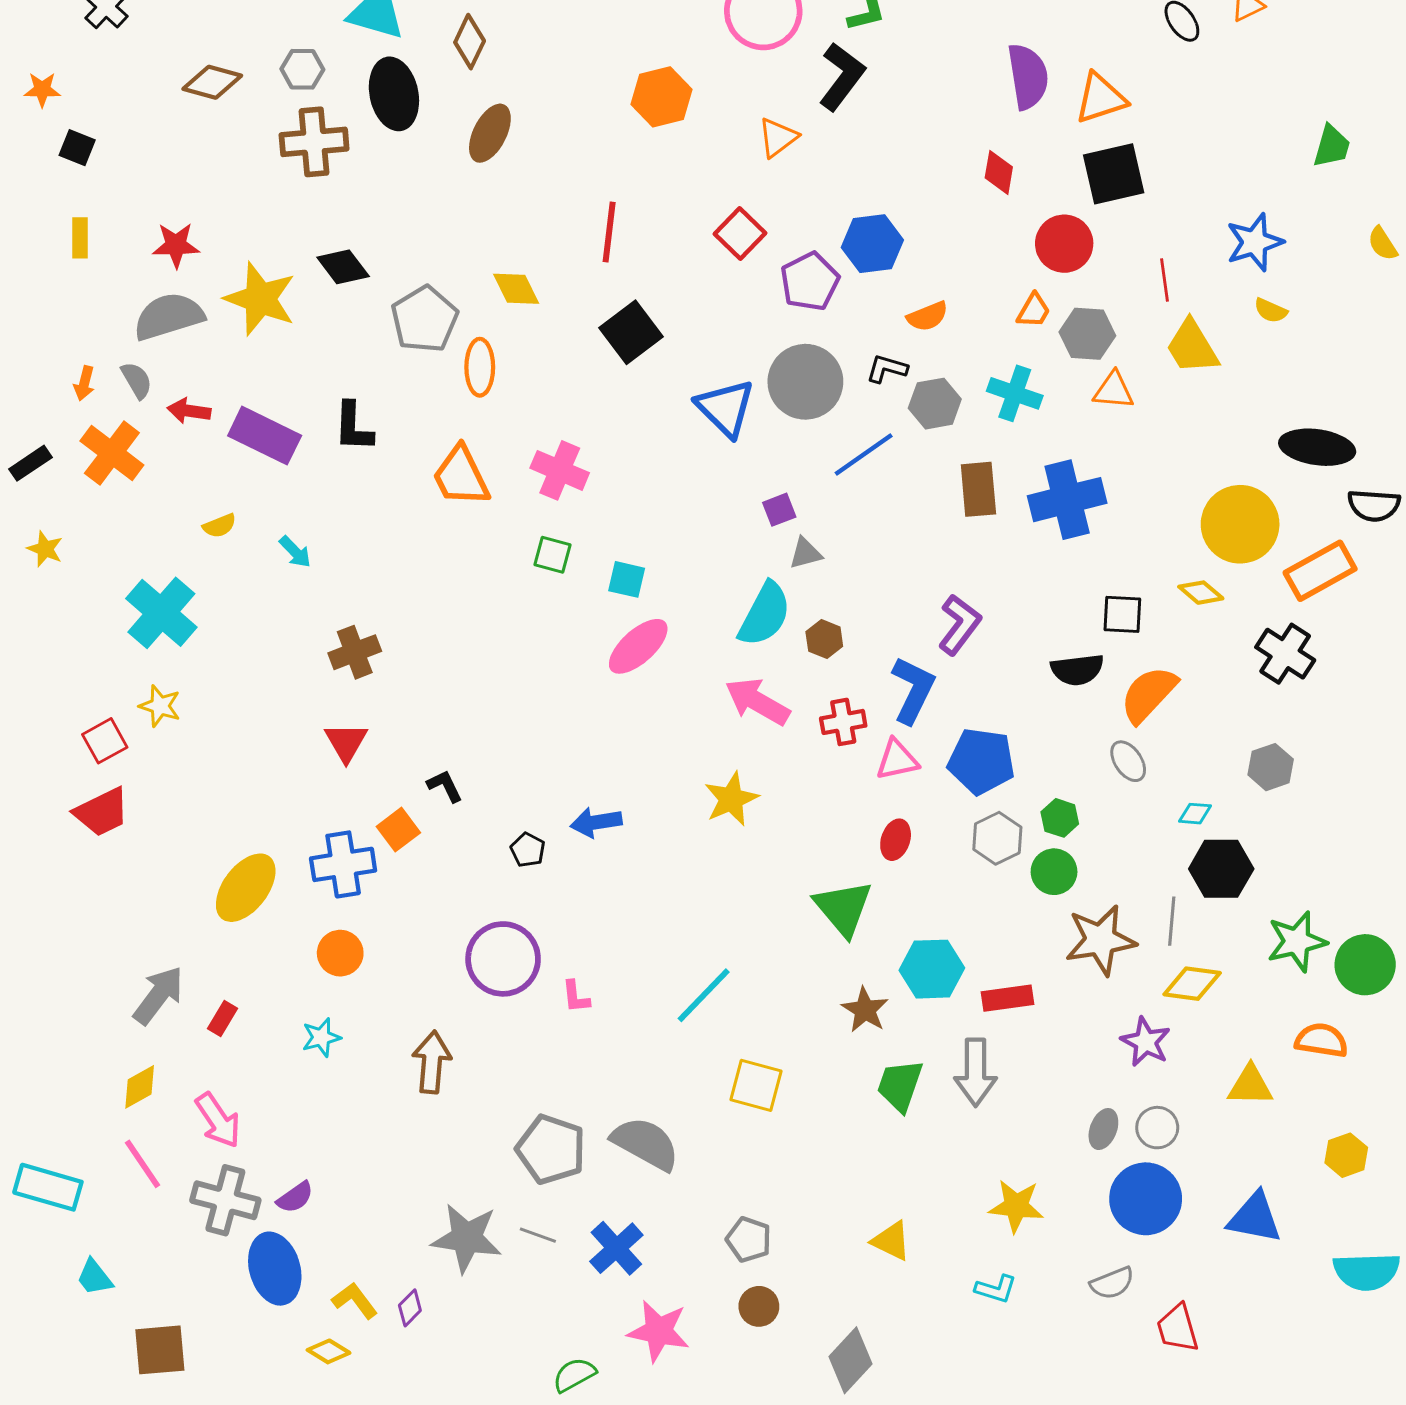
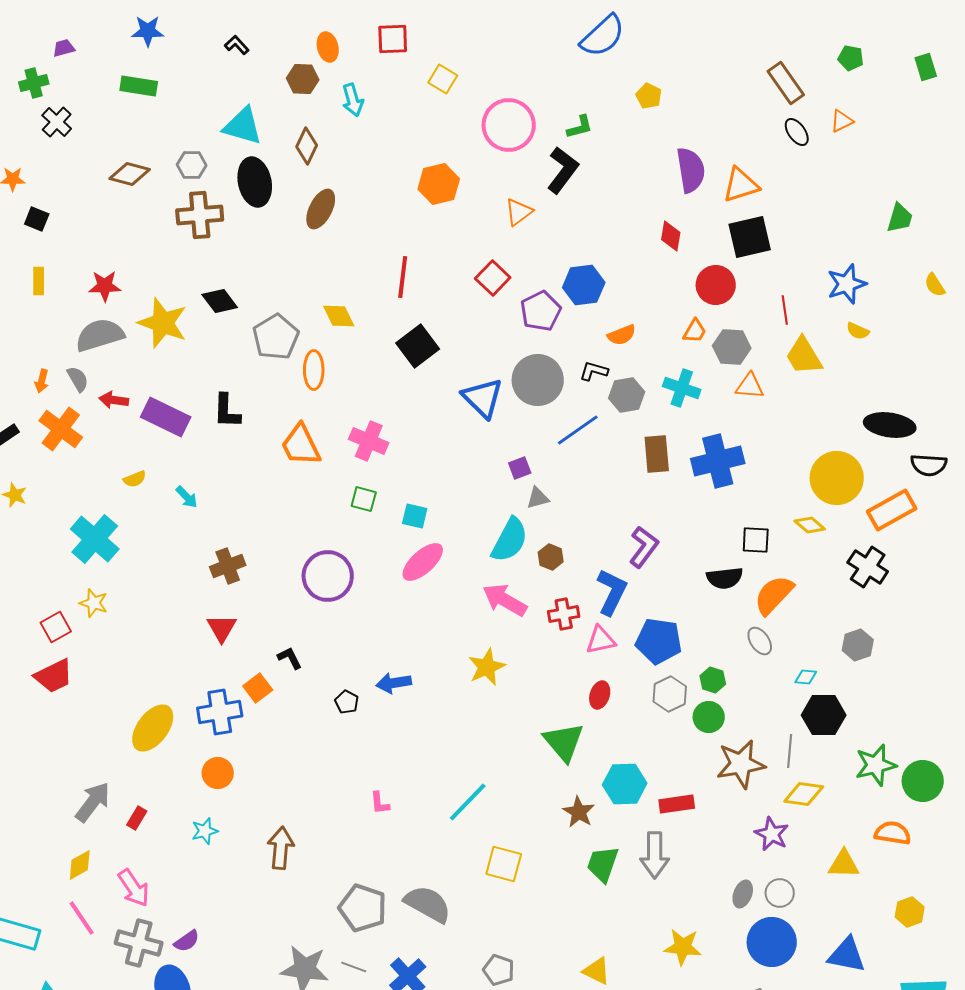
purple circle: (503, 959) -> (328, 576), moved

